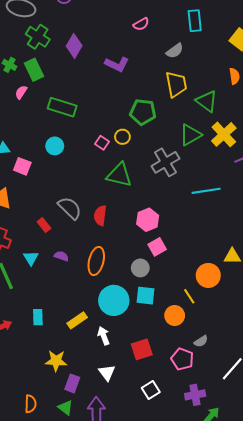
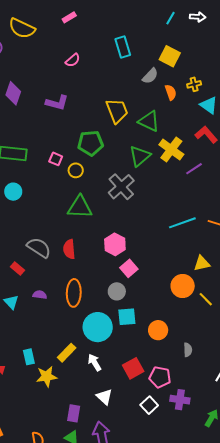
gray semicircle: (175, 51) -> (150, 76), moved
pink square: (102, 143) -> (56, 159), moved
cyan line: (206, 191) -> (182, 223), moved
yellow line: (189, 296) -> (206, 299), moved
gray semicircle: (201, 341) -> (188, 350), turned -48
pink pentagon: (182, 359) -> (160, 377), moved
yellow star: (56, 361) -> (47, 376), moved
purple cross: (195, 395) -> (180, 400), moved, turned 30

